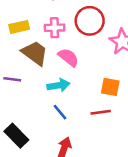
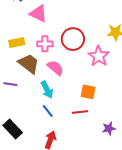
cyan arrow: (58, 85) -> (47, 90), turned 72

